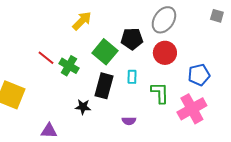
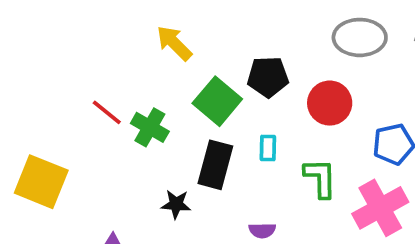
gray ellipse: (164, 20) -> (360, 37), moved, turned 56
yellow arrow: (82, 21) -> (174, 43), turned -90

